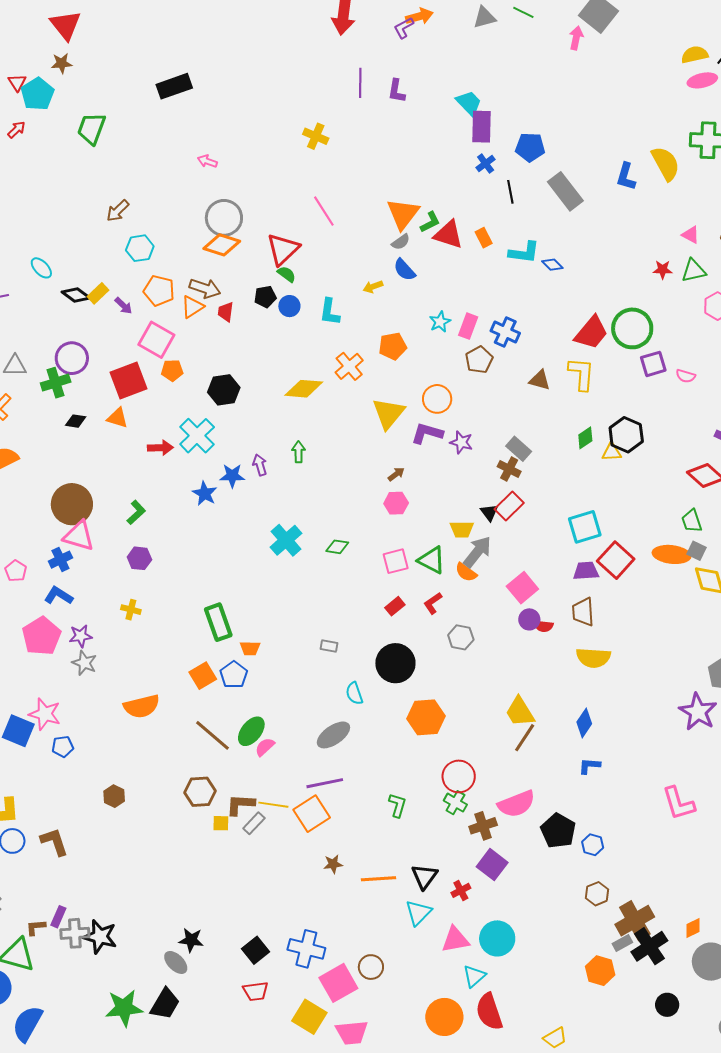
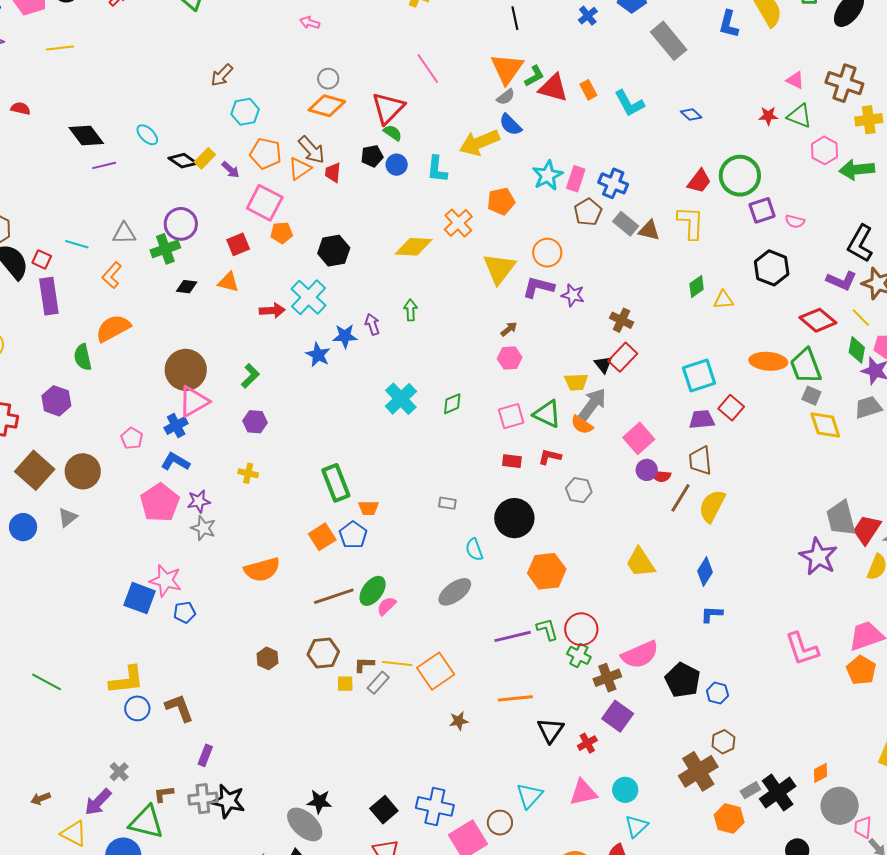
black line: (510, 192) -> (515, 18), moved
gray circle: (224, 218) -> (328, 79), size x0.6
cyan L-shape: (524, 252) -> (629, 103), turned 56
blue diamond: (552, 265) -> (691, 115), moved
green triangle: (694, 271) -> (799, 116), turned 36
yellow arrow: (373, 287) -> (479, 143), size x2.0
brown arrow: (205, 288) -> (312, 150), turned 32
cyan star: (440, 322) -> (548, 175), size x1.4
red trapezoid: (591, 333) -> (699, 181), size x0.7
red square: (128, 381) -> (238, 244), size x0.6
black hexagon: (626, 435) -> (772, 268), moved
gray rectangle: (519, 449) -> (626, 224), moved
green trapezoid: (692, 521) -> (806, 366), size x1.5
pink triangle: (79, 536) -> (194, 401), turned -44
green diamond: (337, 547) -> (452, 404), turned -30
orange ellipse: (672, 554) -> (768, 361), moved
red square: (616, 560) -> (731, 408), size x0.7
red L-shape: (433, 603) -> (550, 457), turned 50
red rectangle: (395, 606) -> (512, 461), turned 48
yellow semicircle: (593, 658) -> (712, 506), turned 116
brown line: (212, 735) -> (334, 596), turned -57
brown line: (525, 738) -> (680, 498), moved
purple line: (325, 783) -> (513, 636), moved
brown hexagon: (114, 796) -> (267, 658), moved
brown L-shape: (240, 805) -> (364, 665), size x0.7
green L-shape: (397, 805) -> (547, 629), moved, turned -30
orange line: (378, 879) -> (515, 698), moved
cyan triangle: (418, 913) -> (529, 796), moved
purple rectangle: (58, 917) -> (205, 755), moved
brown cross: (635, 921) -> (698, 771), moved
cyan circle: (497, 938) -> (625, 790), size x0.7
gray ellipse: (176, 962) -> (305, 824), size x1.5
cyan triangle: (474, 976) -> (636, 826), moved

